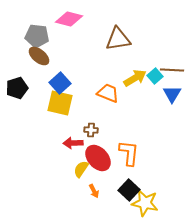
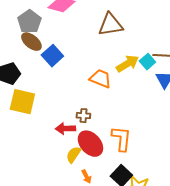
gray pentagon: (37, 36) -> (29, 22), turned 30
blue square: (60, 83) -> (52, 56), moved
yellow square: (60, 103) -> (22, 102), moved

